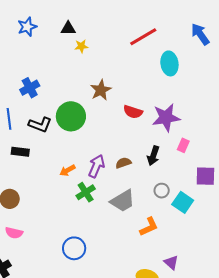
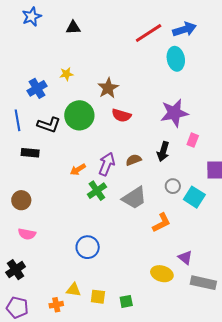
blue star: (27, 27) -> (32, 17), moved
blue arrow: (200, 34) -> (184, 29), moved, turned 110
yellow star: (81, 46) -> (66, 74), moved
red semicircle: (133, 112) -> (121, 115), moved

